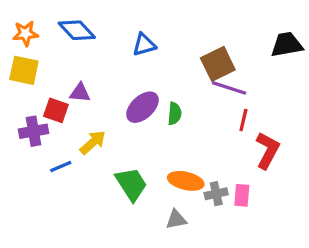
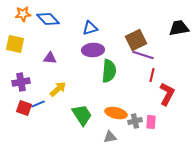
orange star: (26, 33) -> (23, 14), moved
purple ellipse: (142, 107) -> (93, 50), moved, turned 40
red square: (56, 110) -> (24, 108), moved
green semicircle: (175, 114) -> (109, 71), size x1.6

